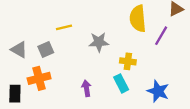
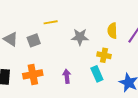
yellow semicircle: (138, 19) -> (112, 31), moved, size x0.7
orange cross: (39, 78) -> (33, 74), moved

